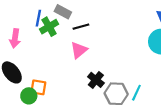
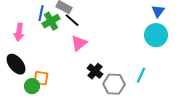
black line: (81, 27) -> (72, 20), moved, turned 56
cyan line: (136, 93) -> (141, 75), moved

